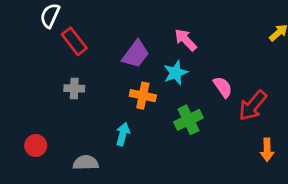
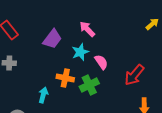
pink semicircle: (223, 87) -> (101, 62), moved
orange cross: (143, 96) -> (65, 78), moved

